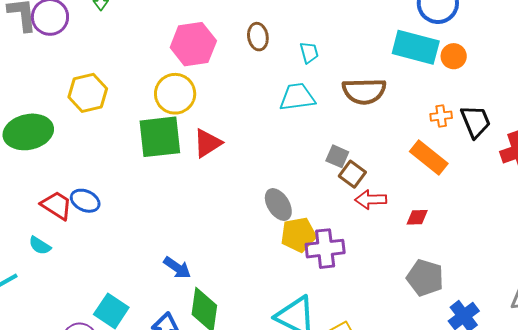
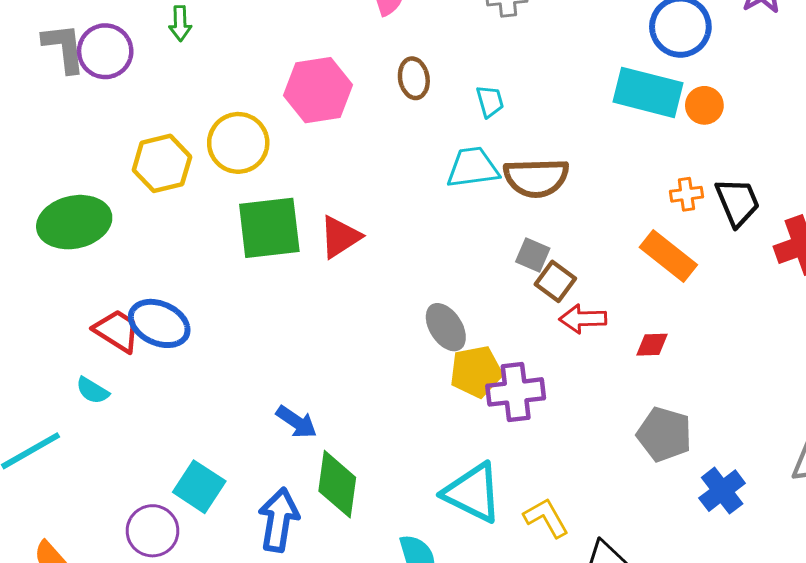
brown semicircle: (364, 91) -> (536, 178), moved
yellow circle: (175, 94) -> (238, 143), moved
blue ellipse: (85, 201) -> (159, 323), size x1.4

